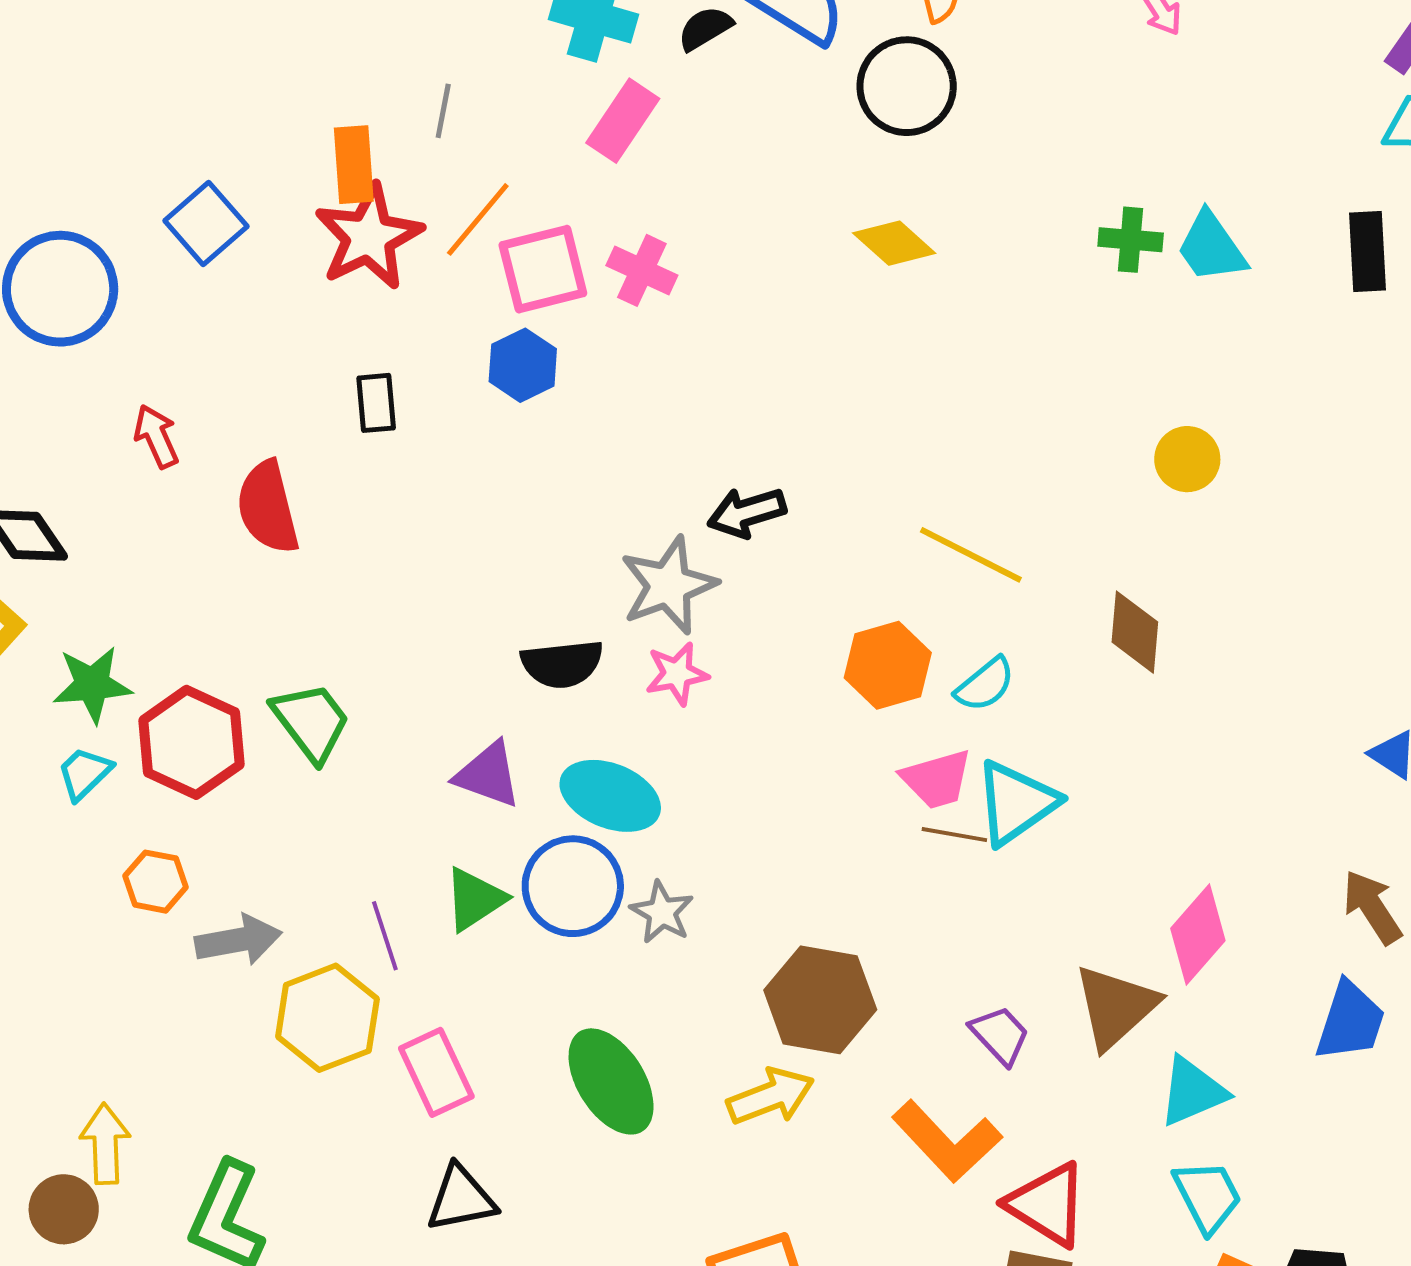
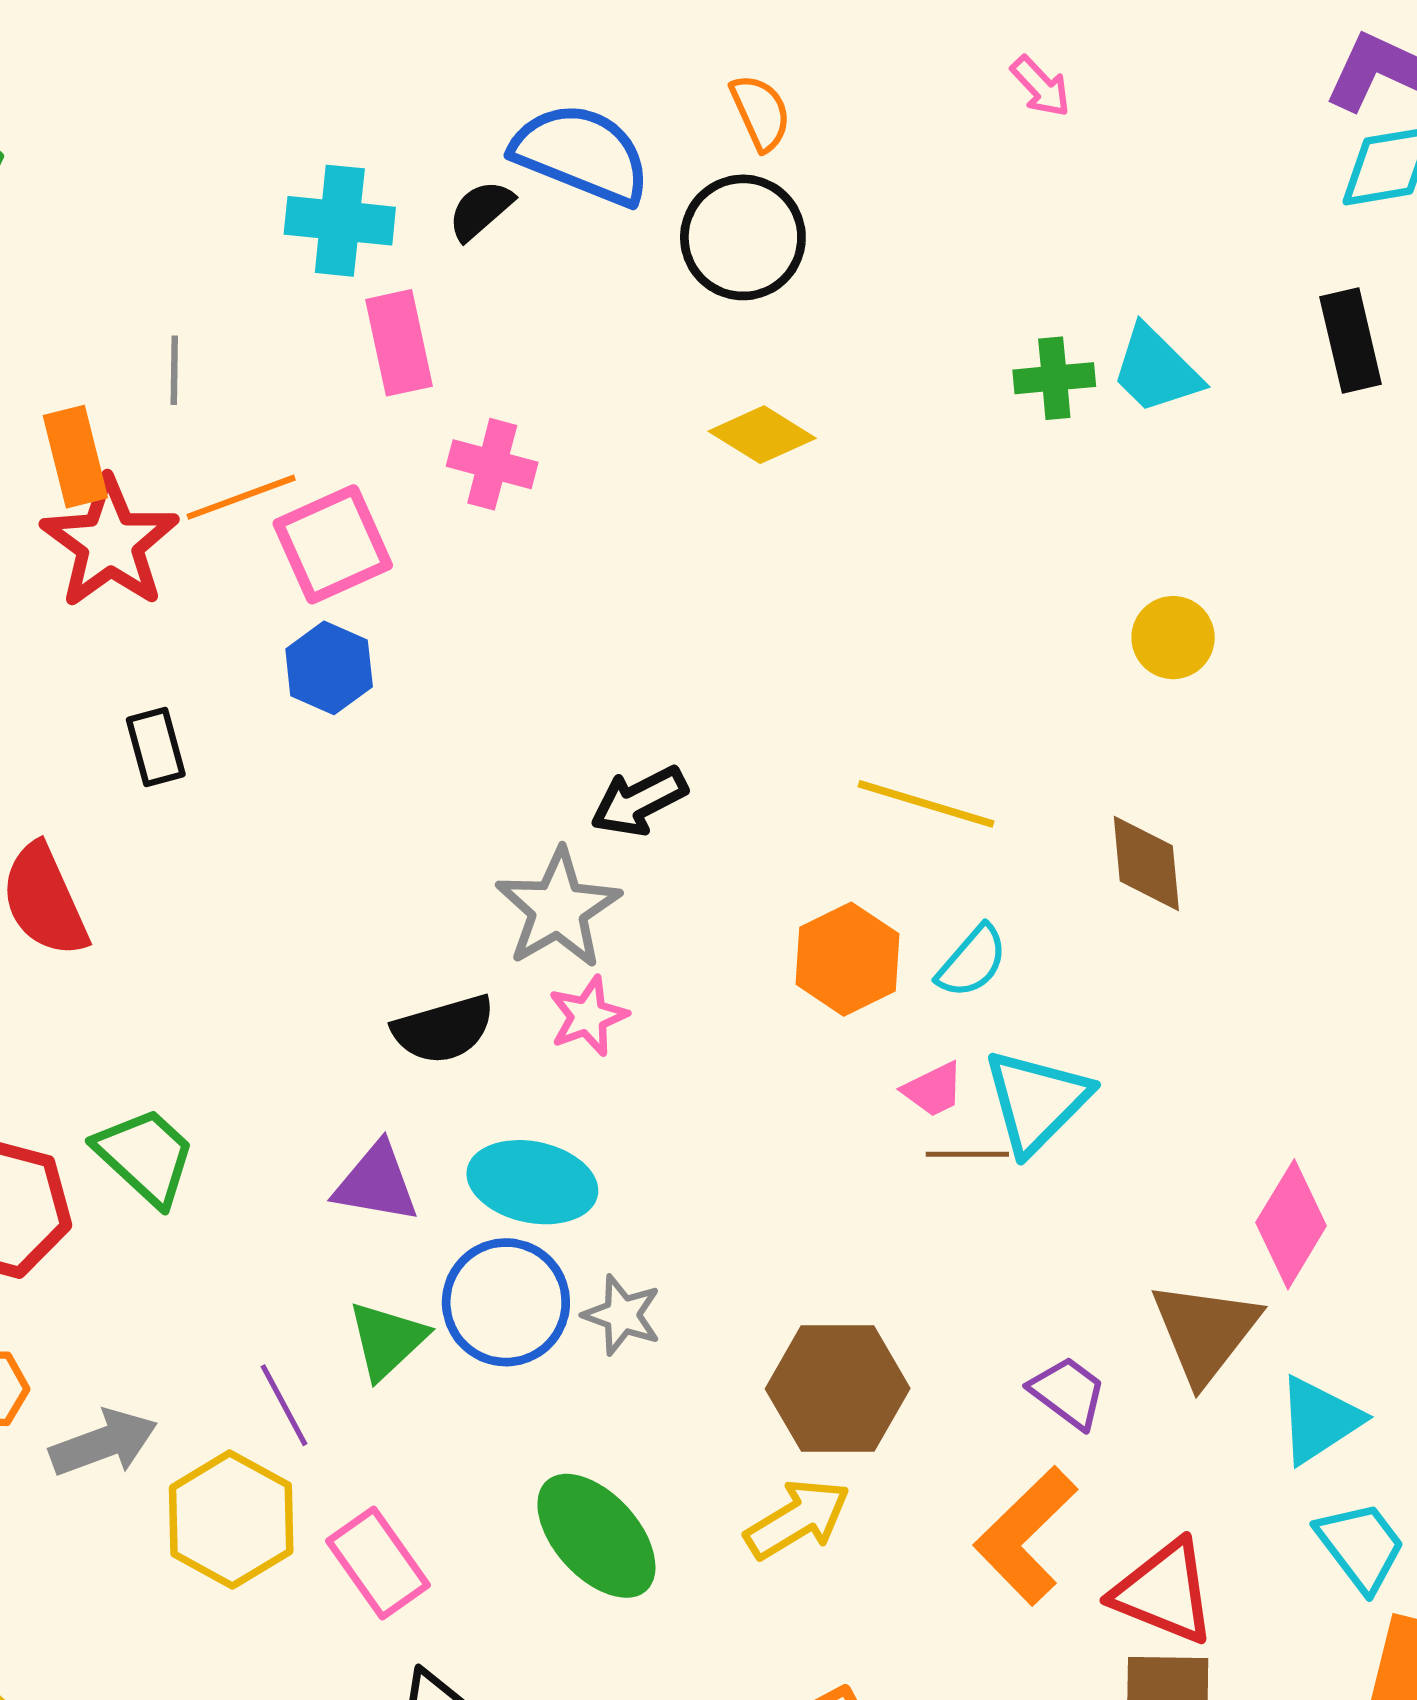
pink rectangle: (623, 121) -> (399, 343), turned -36
orange line: (478, 219) -> (241, 497), turned 40
pink cross: (642, 270) -> (492, 464), moved
pink trapezoid: (937, 779) -> (933, 1089), size x0.7
orange L-shape: (947, 1141) -> (1026, 1536), turned 99

